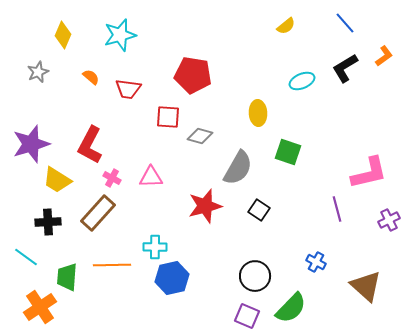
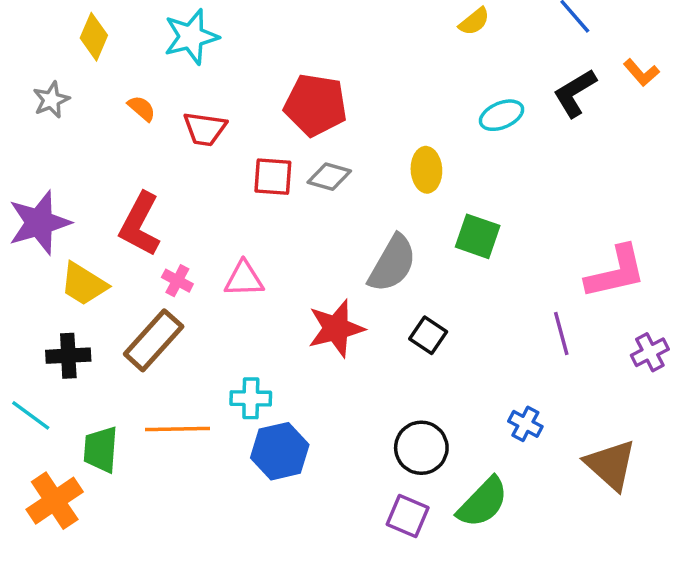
orange L-shape: (384, 56) -> (641, 73), turned 85
gray diamond: (200, 136) -> (329, 177), moved

